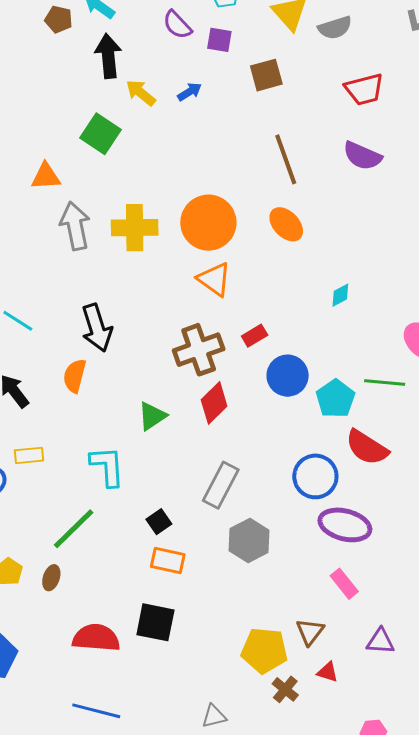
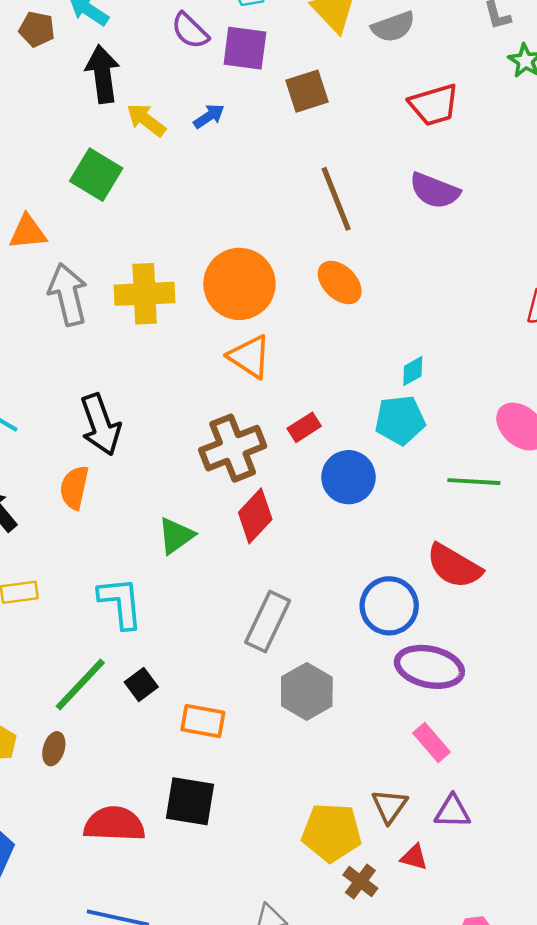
purple square: (219, 40) -> (245, 48), size x1.4
cyan pentagon: (335, 399) -> (400, 420), moved, turned 30
black square: (159, 522) -> (141, 685), moved
purple triangle: (380, 641) -> (453, 811), moved

